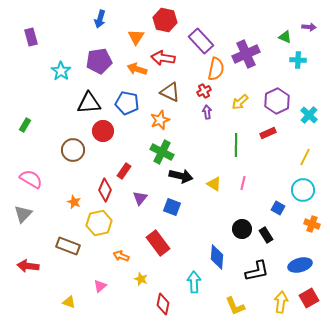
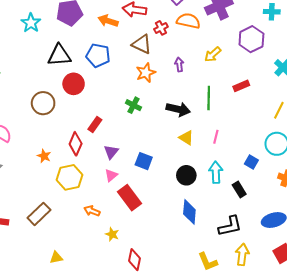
orange semicircle: (216, 69) -> (188, 21), turned -90
red cross: (204, 91) -> (161, 28), moved
purple hexagon: (277, 101) -> (251, 39), moved
orange star: (160, 120) -> (146, 73), moved
green cross: (162, 152) -> (134, 105), size x0.7
black arrow: (181, 176) -> (178, 109), moved
black circle: (242, 229) -> (186, 175), moved
brown rectangle: (68, 246) -> (39, 214), moved, turned -65
cyan arrow: (194, 282) -> (216, 172), moved
pink triangle: (100, 286) -> (111, 175), moved
yellow triangle: (69, 302) -> (56, 258), moved, turned -32
yellow arrow: (281, 302) -> (242, 255), moved

